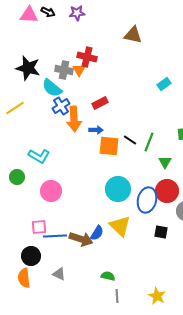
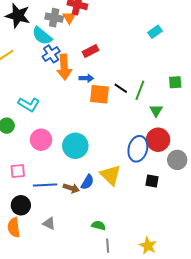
cyan circle: (118, 189) -> (75, 146), moved
pink square: (39, 227) -> (18, 171), moved
brown arrow: (81, 239) -> (71, 188), size x0.7

